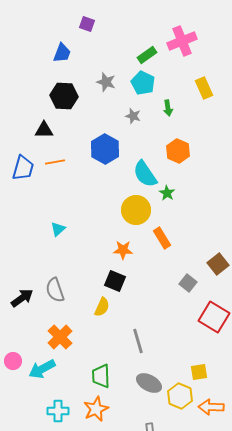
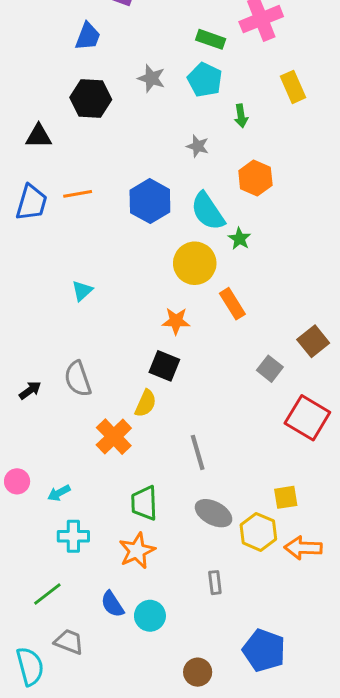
green rectangle: (147, 55) -> (211, 39), turned 54
gray star: (133, 116) -> (198, 146), moved
black triangle: (44, 130) -> (39, 136), moved
blue hexagon: (105, 149) -> (150, 201), moved
black arrow: (22, 298) -> (30, 390), size x0.7
orange cross: (60, 337) -> (114, 437), moved
cyan arrow: (42, 369) -> (59, 493), size x0.6
cyan cross: (58, 411) -> (73, 536), moved

